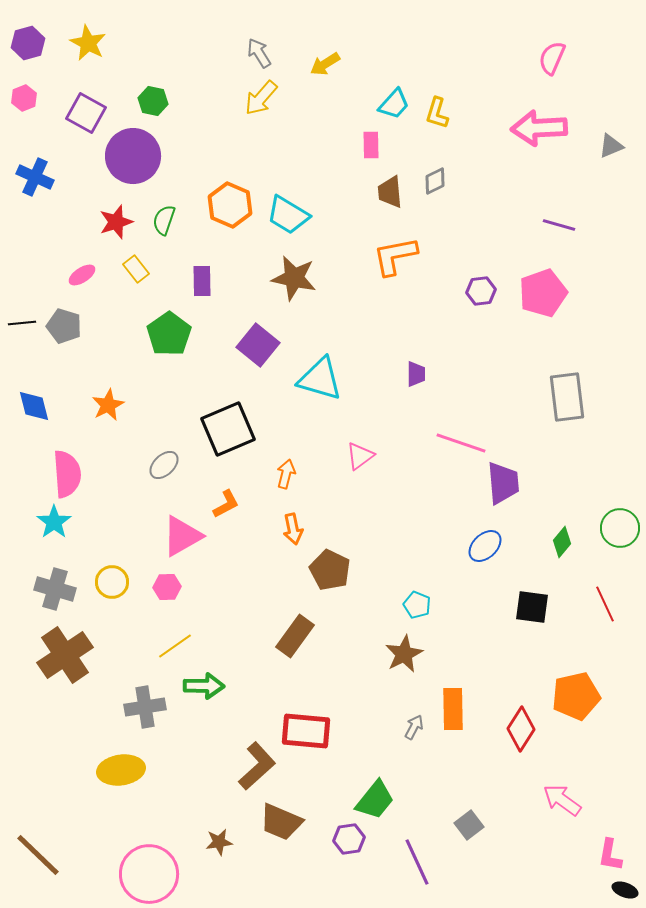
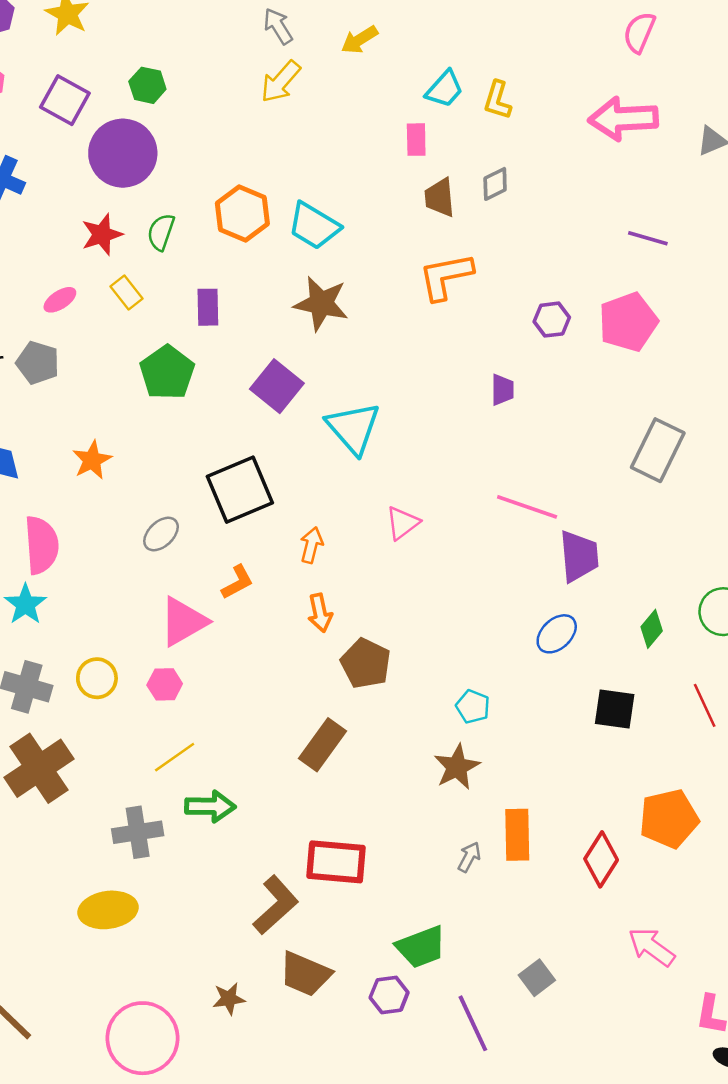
purple trapezoid: (416, 374) -> (502, 390), moved
cyan triangle: (320, 379) -> (353, 428), turned 33
gray rectangle: (567, 397) -> (658, 450), turned 33
green trapezoid: (375, 800) -> (421, 947), turned 30

